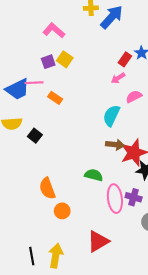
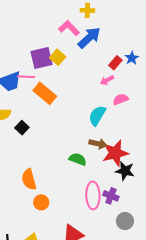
blue arrow: (112, 17) -> (89, 38), moved
pink L-shape: (54, 30) -> (69, 28), moved
purple square: (48, 62) -> (42, 58), size x1.6
orange rectangle: (55, 98) -> (45, 93), size x1.6
green semicircle: (94, 175) -> (78, 159), moved

